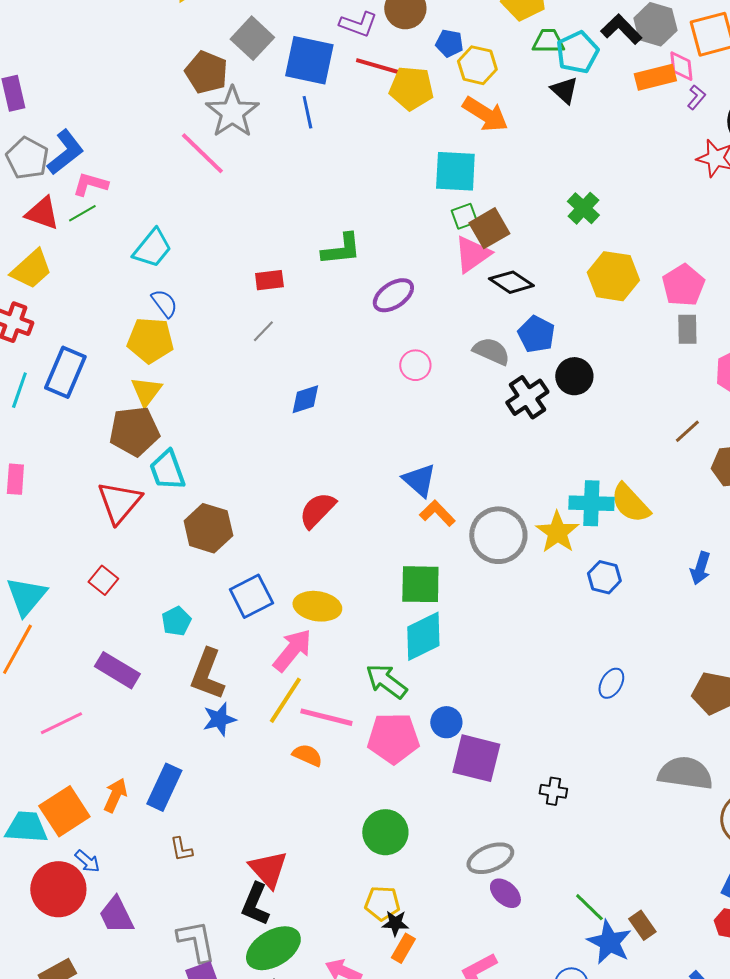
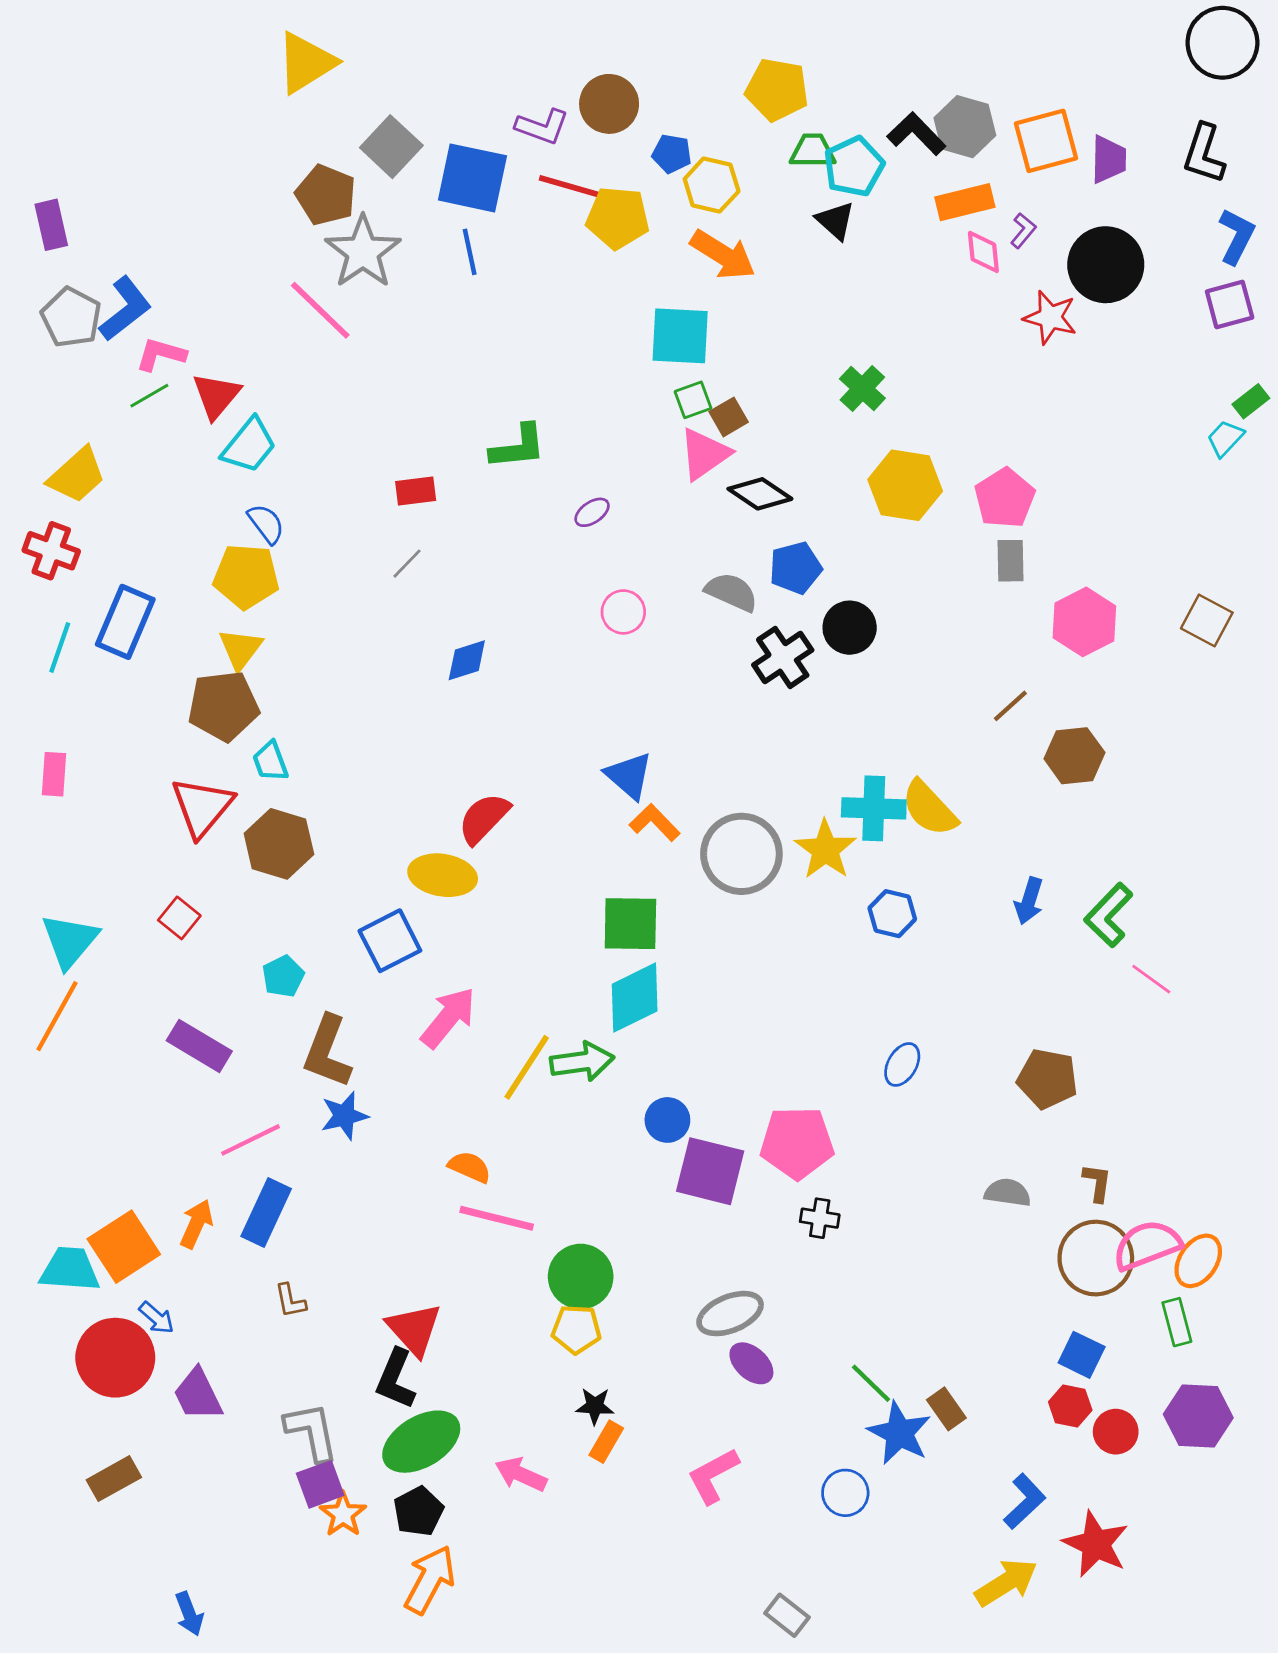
pink diamond: (681, 66) -> (983, 252), moved
red triangle: (42, 213) -> (216, 396), moved, turned 51
brown square: (489, 228) -> (729, 417), size x0.7
purple ellipse: (393, 295) -> (592, 512), size x0.6
blue pentagon: (536, 334) -> (796, 568), turned 30
cyan trapezoid: (167, 470) -> (270, 761), size x0.7
brown hexagon: (208, 528) -> (279, 844), moved
yellow ellipse: (317, 606) -> (443, 875), moved
green arrow: (386, 681) -> (582, 1062), turned 135
yellow line: (285, 700) -> (527, 1067), moved
pink line: (326, 717) -> (497, 1218), moved
pink line: (61, 723) -> (250, 1140), moved
pink pentagon: (393, 738) -> (797, 1143), moved
gray semicircle: (685, 773) -> (1008, 1193), size x0.6
yellow pentagon: (382, 903) -> (576, 1329), moved

